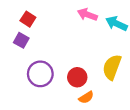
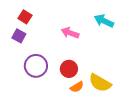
pink arrow: (87, 15) -> (70, 33), moved
yellow semicircle: (112, 67) -> (100, 83), moved, turned -80

